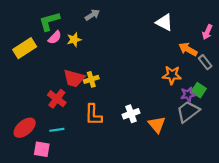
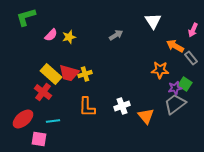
gray arrow: (92, 15) -> (116, 35), moved
green L-shape: (49, 21) -> (26, 17), moved
white triangle: (164, 22) -> (153, 21), turned 30
yellow rectangle: (25, 48) -> (51, 74), moved, turned 75
red cross: (57, 99) -> (43, 92), moved

